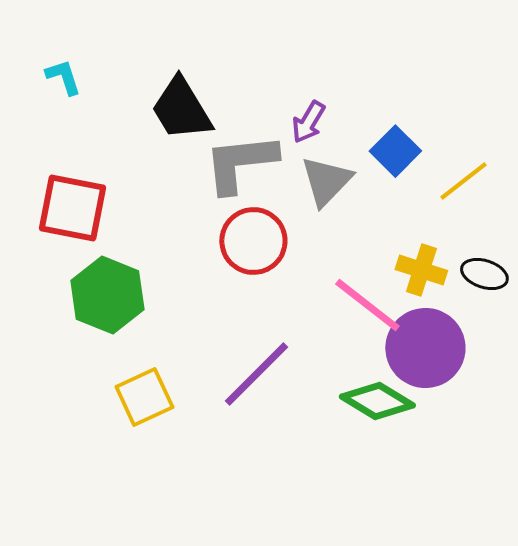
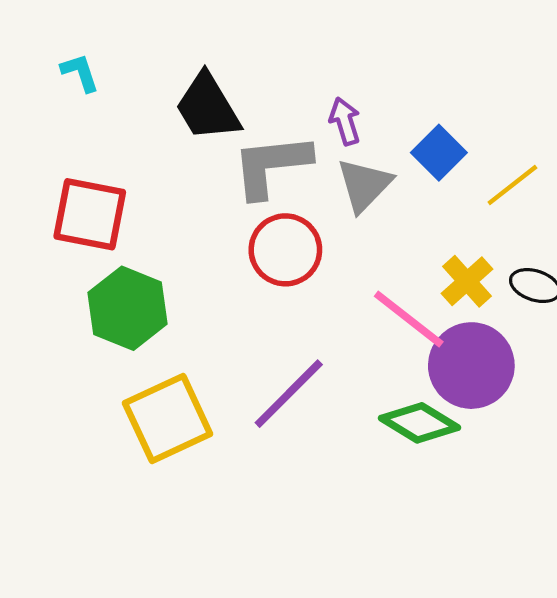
purple arrow: (308, 122) -> (345, 121), turned 132
yellow cross: (421, 270) -> (467, 281), turned 30
yellow square: (144, 397) -> (168, 419), size x1.4

